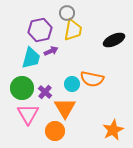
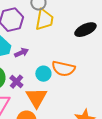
purple arrow: (51, 51) -> (21, 53), moved

